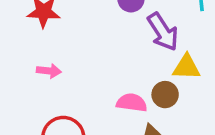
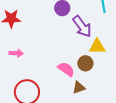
pink semicircle: (132, 103) -> (66, 69), turned 30

